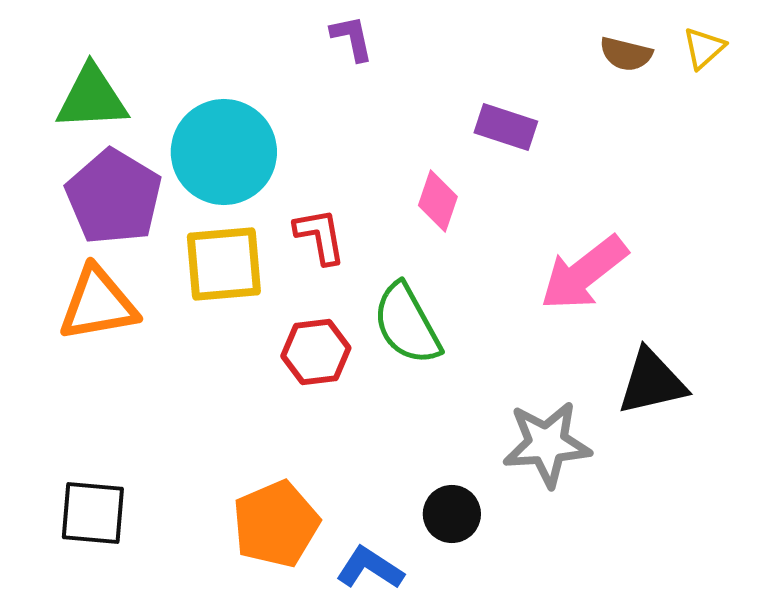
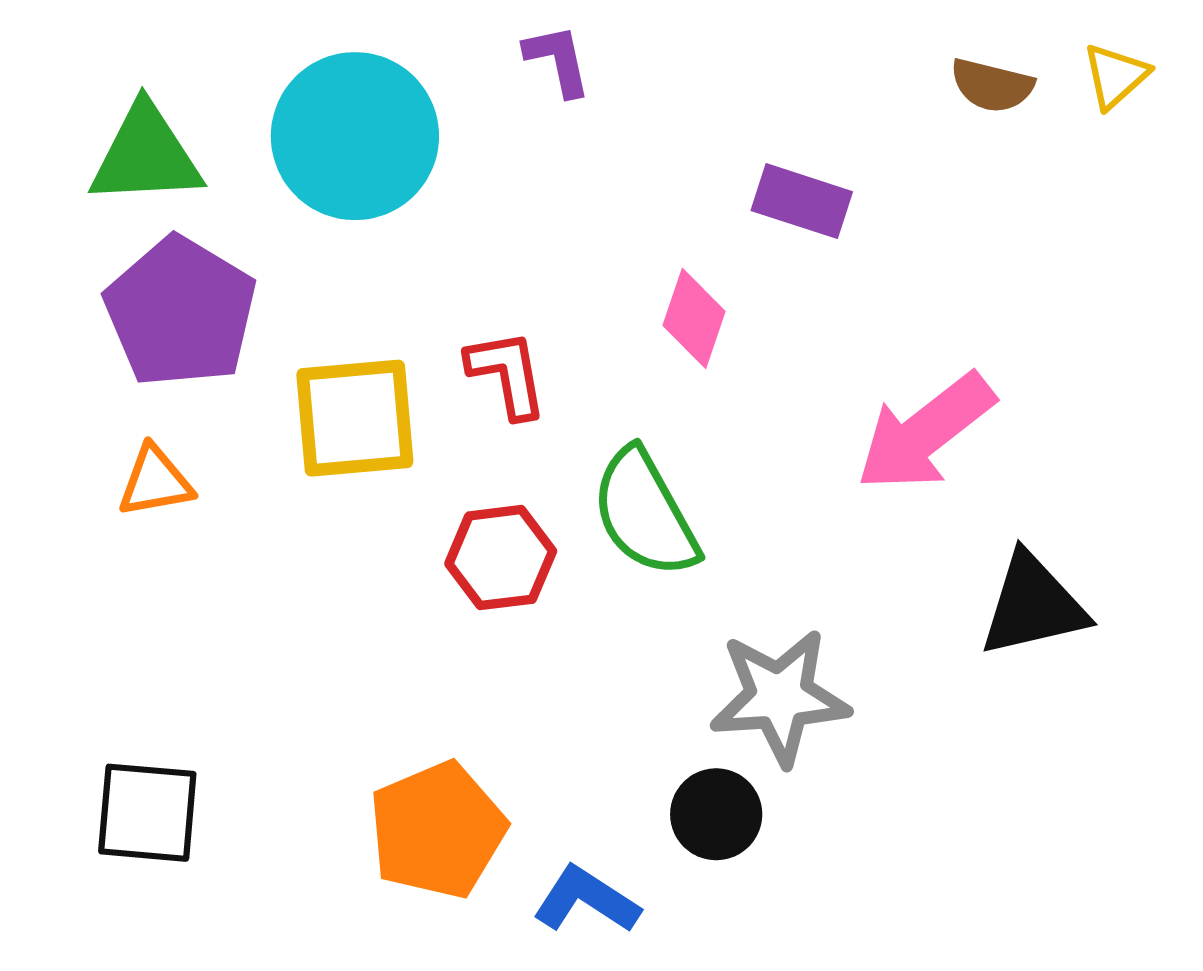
cyan circle: (224, 152) -> (355, 136), moved
orange triangle: (98, 304) -> (155, 482), size x0.6
gray star: (547, 444) -> (780, 697), moved

